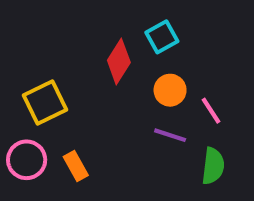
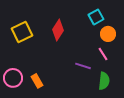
cyan square: (162, 37) -> (96, 17), moved
orange circle: (170, 90) -> (108, 34), moved
yellow square: (45, 102) -> (22, 32), moved

